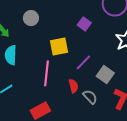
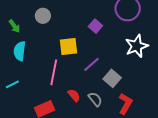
red semicircle: (73, 86) -> (74, 95), moved, turned -32

